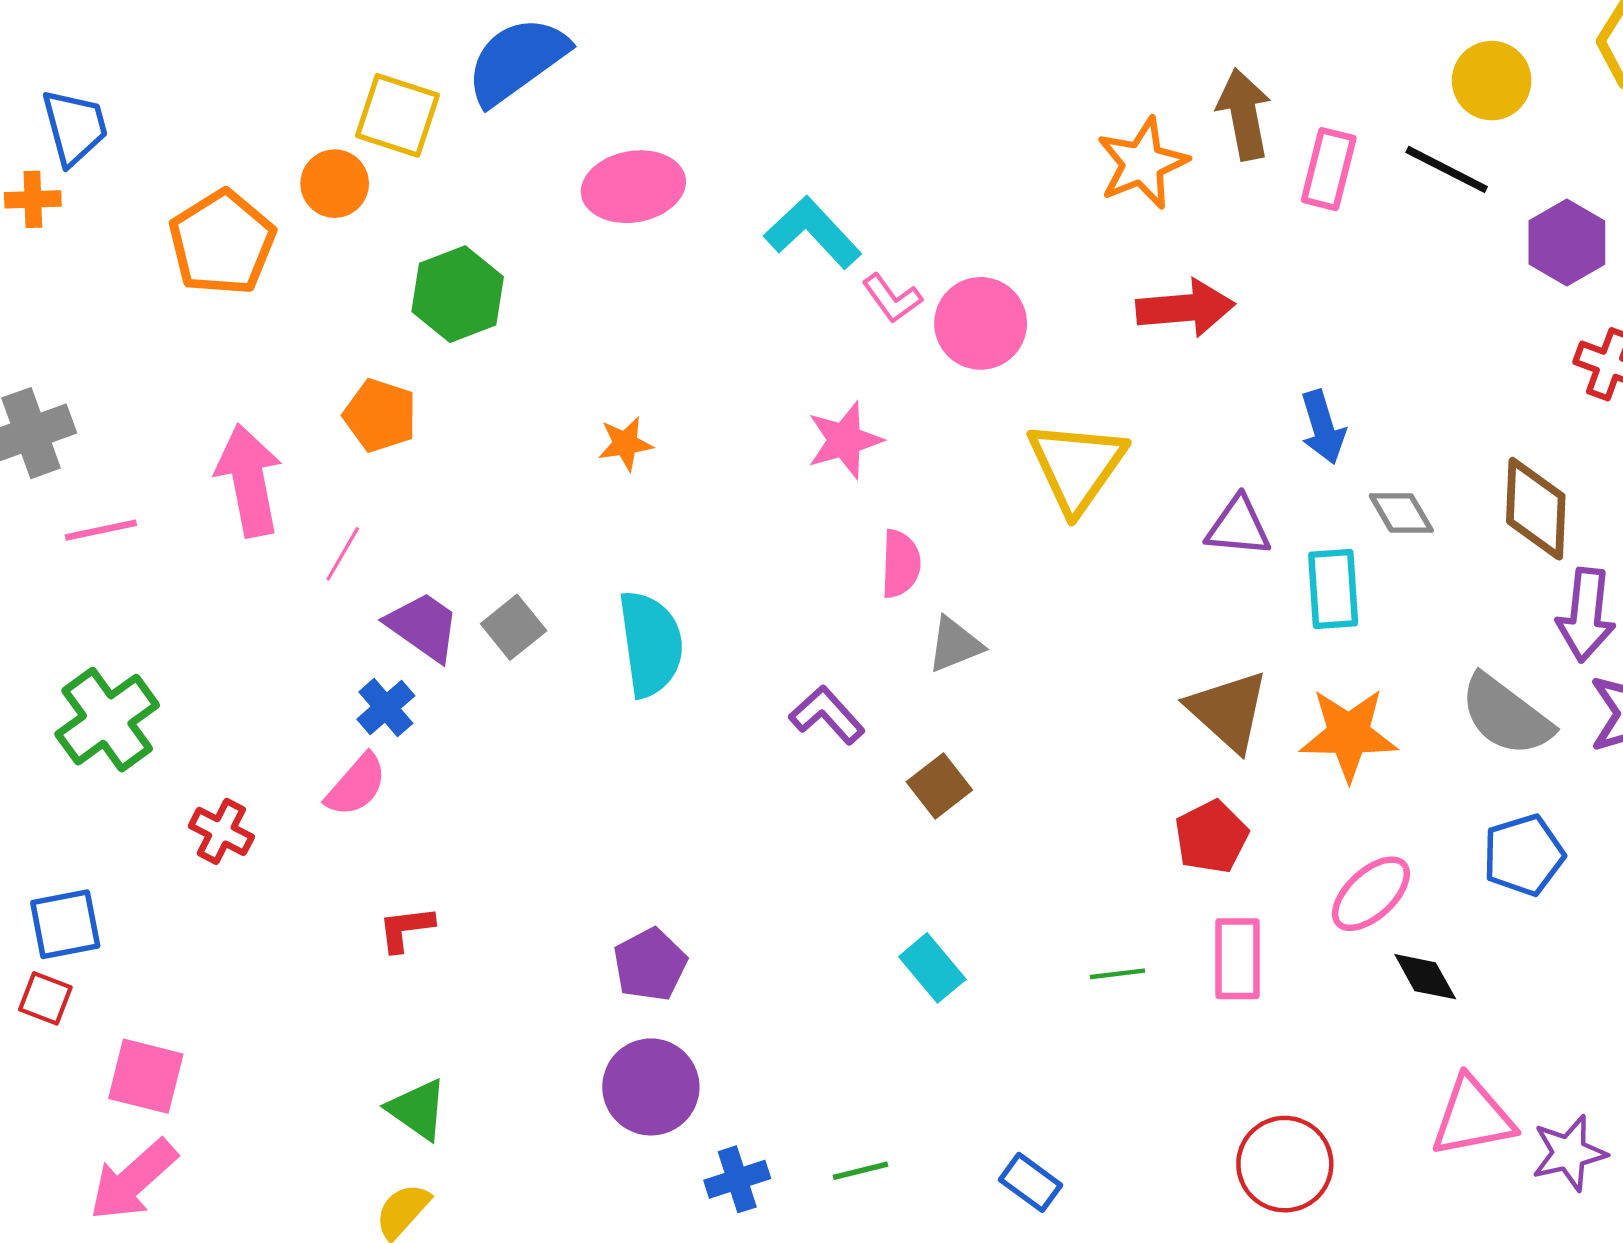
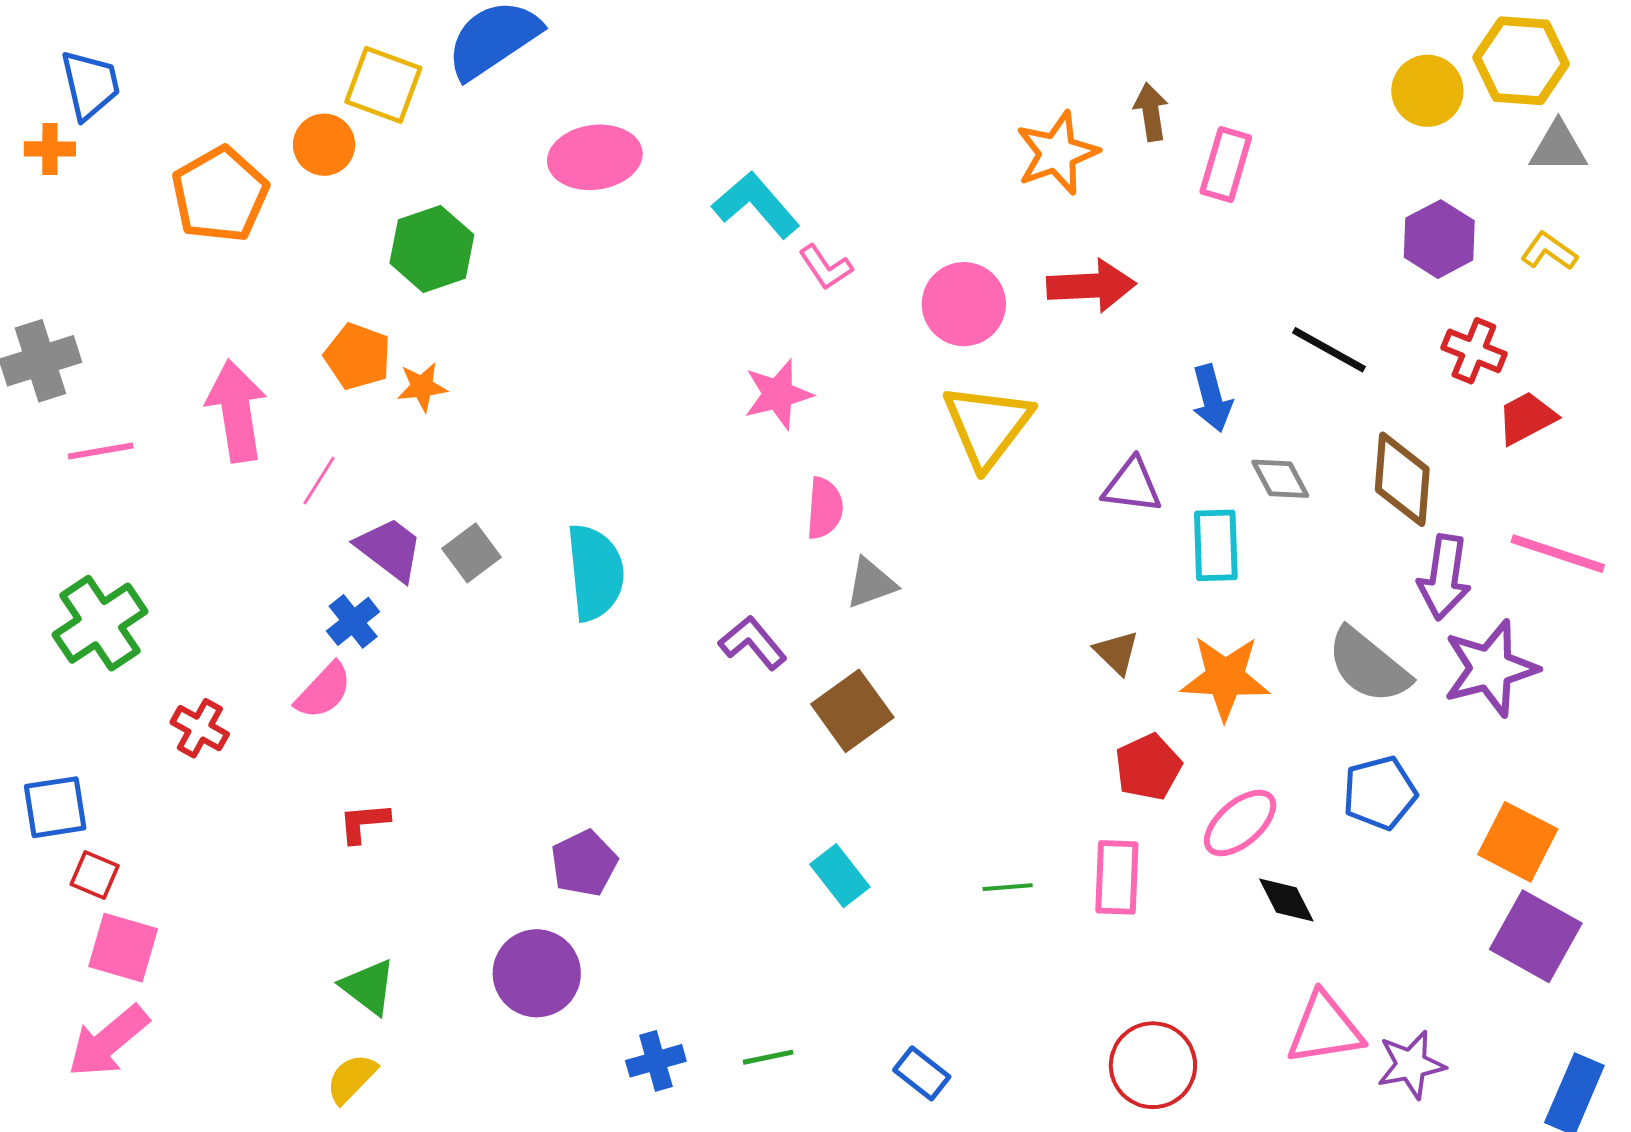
yellow circle: (1492, 81) -> (1427, 91), moved
brown arrow: (1244, 114) -> (1151, 112), size x0.7
black line: (1447, 169) -> (1329, 350), moved
pink circle: (981, 323) -> (964, 304), moved
orange star: (625, 444) -> (422, 387), moved
brown triangle: (1228, 711) -> (1117, 652), size x0.6
brown square: (939, 786) -> (852, 711), size x1.4
red pentagon: (1211, 837) -> (1148, 767), moved
red square: (45, 998) -> (95, 875), moved
purple circle: (651, 1087) -> (537, 973), moved

